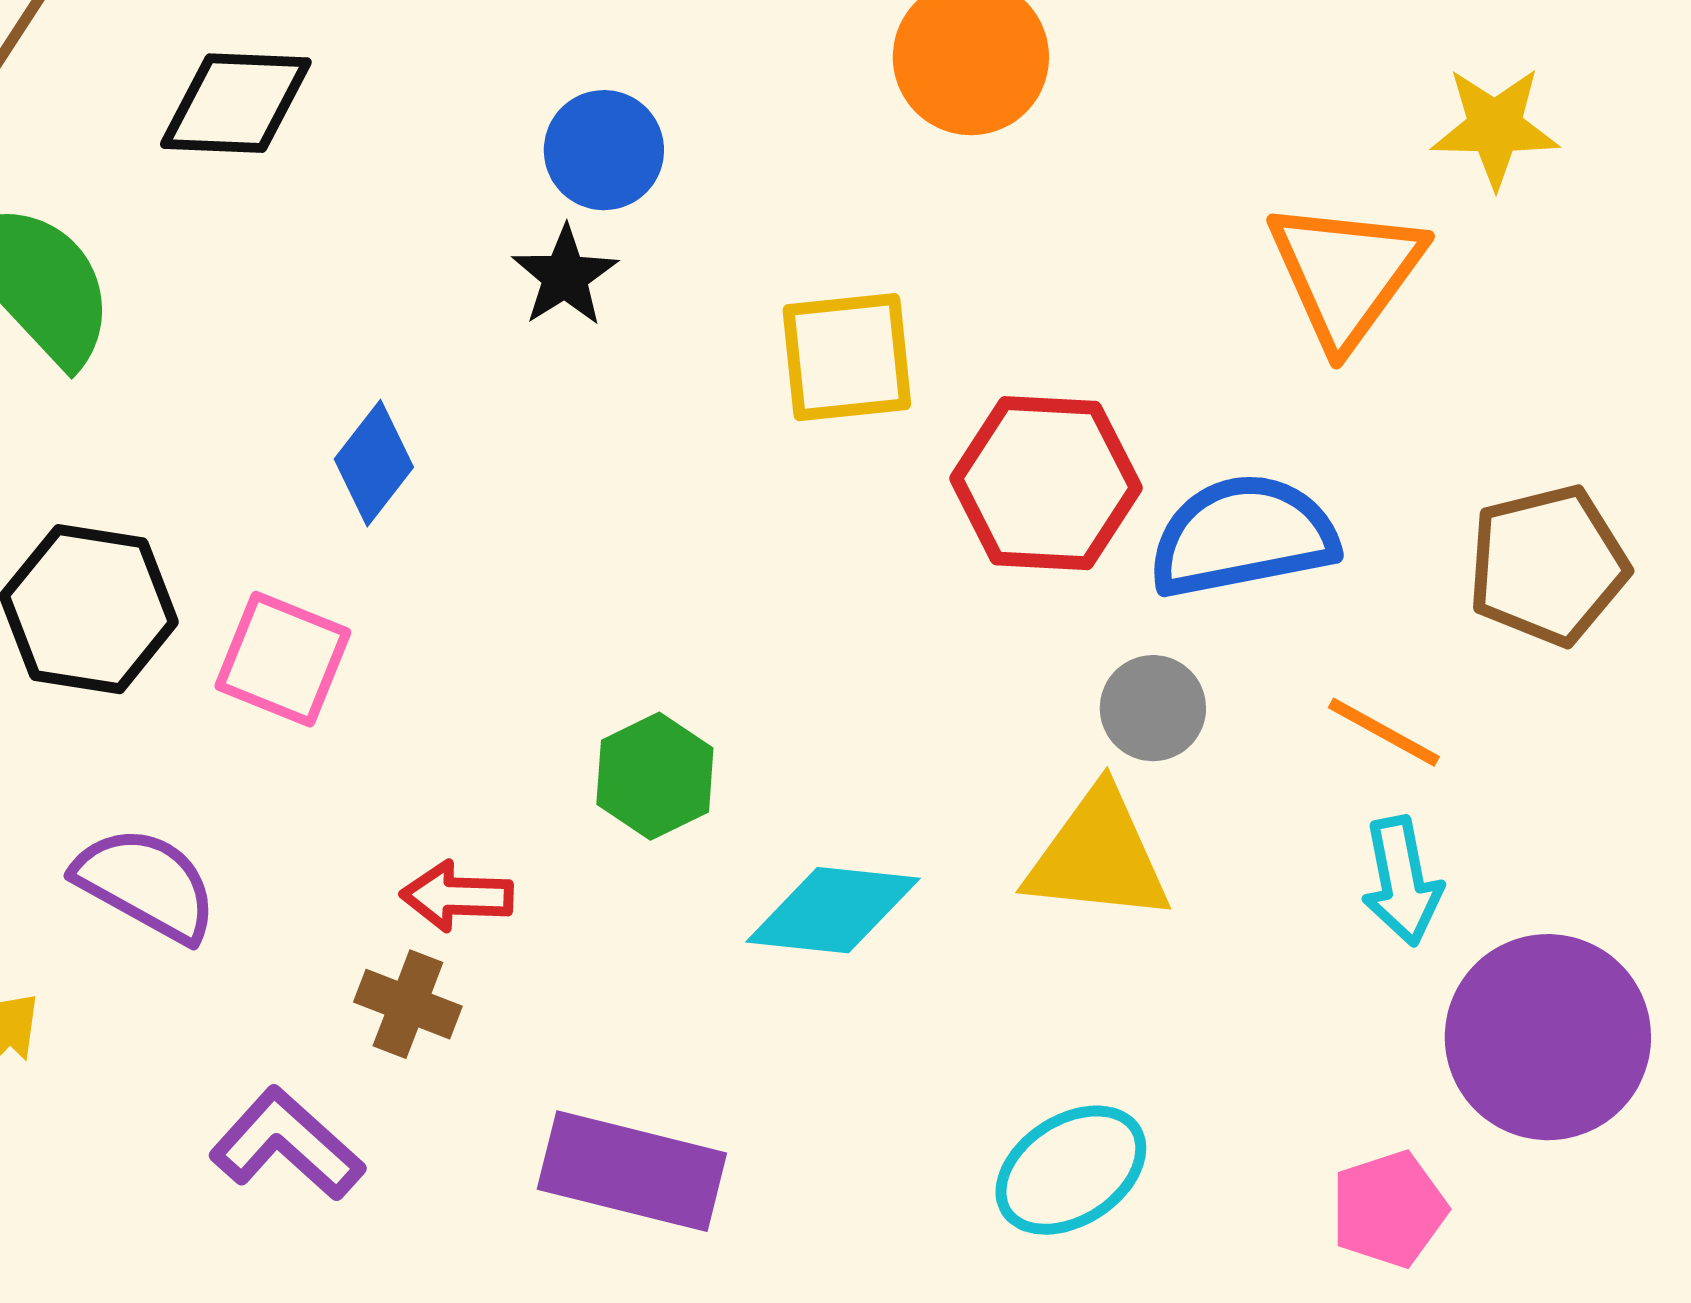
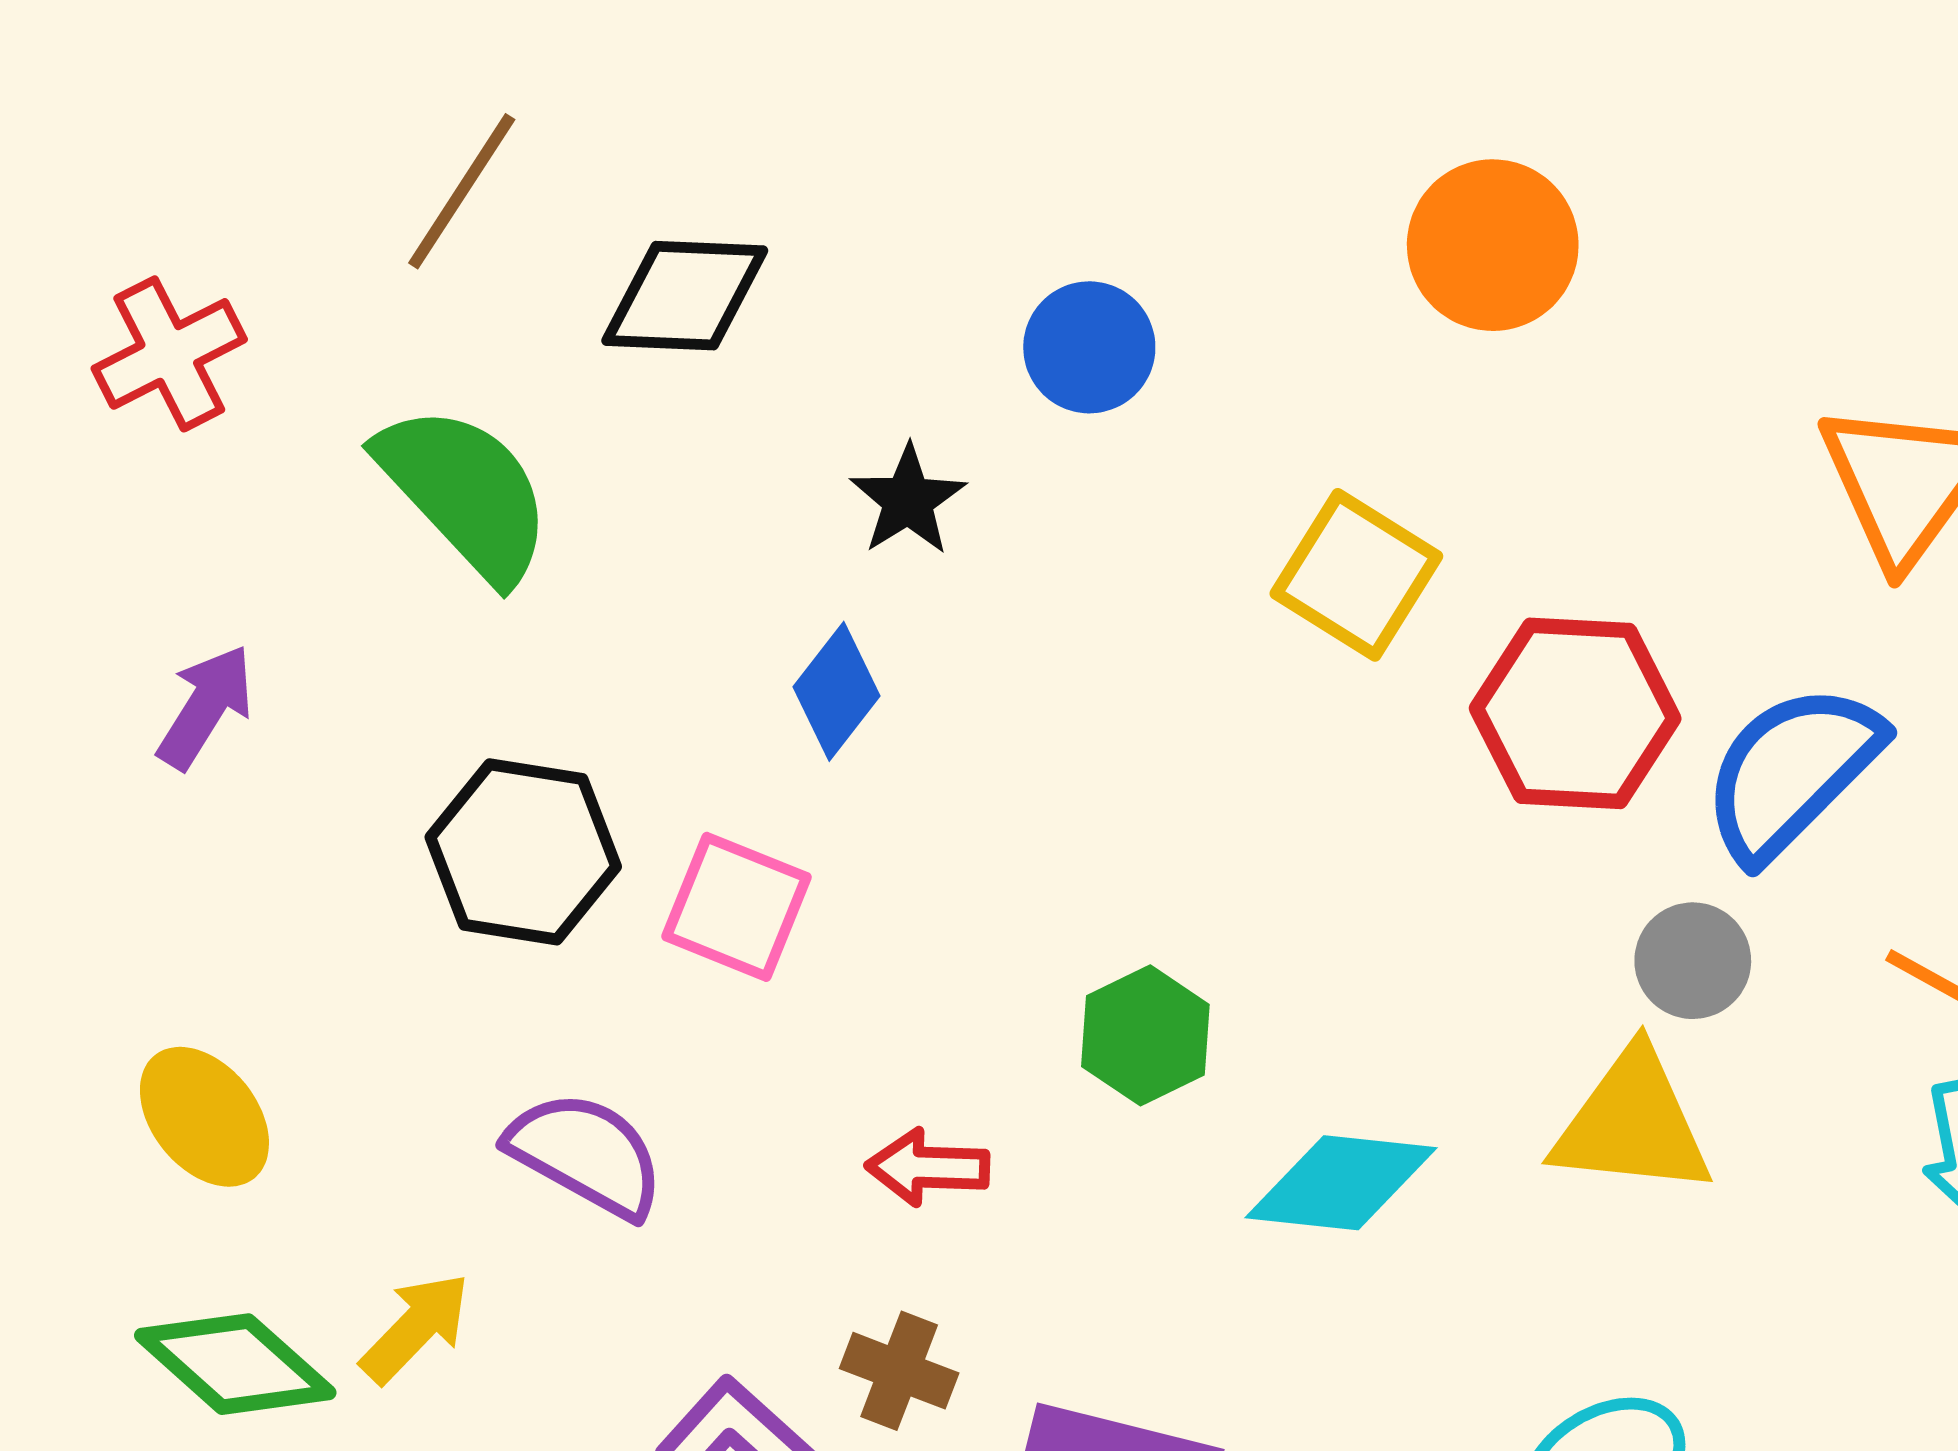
black star: (565, 276) -> (908, 500), moved
yellow square: (847, 357) -> (1356, 575), turned 38
blue semicircle: (1243, 536) -> (1792, 772), turned -34
brown cross: (408, 1004) -> (899, 1371), moved

